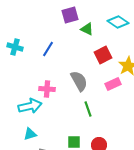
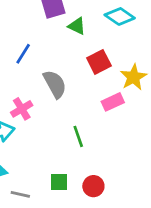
gray semicircle: (79, 81) -> (55, 84), moved
pink cross: (47, 89) -> (22, 109), turned -35

